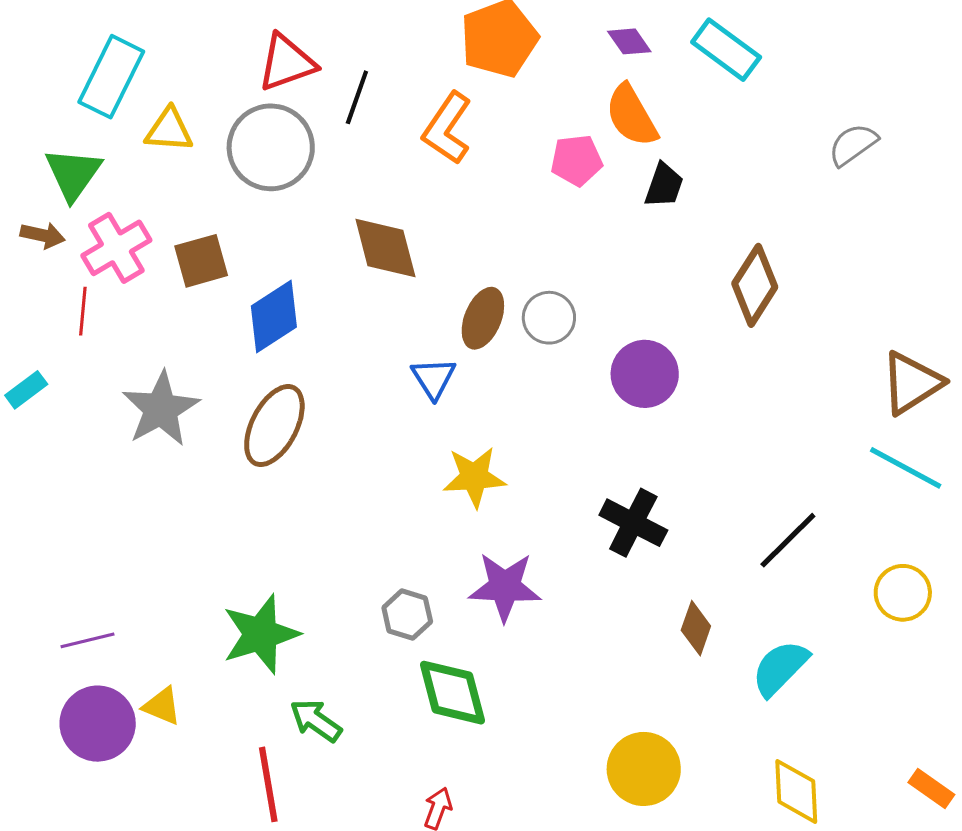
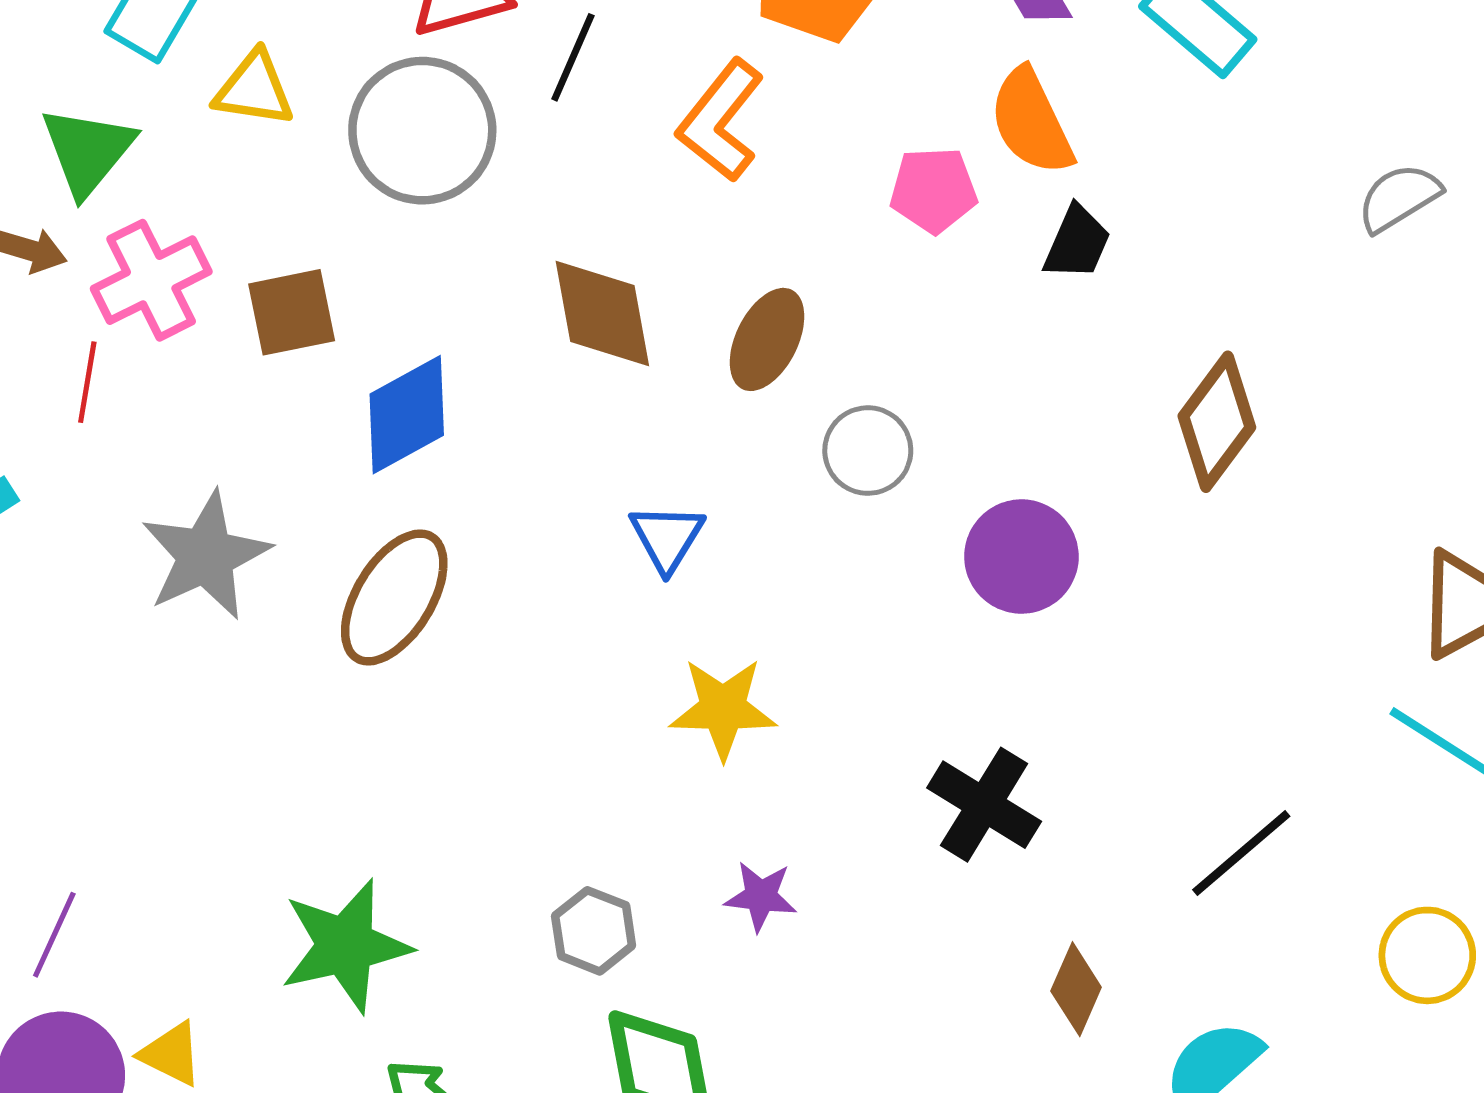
brown ellipse: (483, 318) -> (767, 339), moved
purple star: (505, 587) -> (761, 896), size x0.6
purple line: (87, 640) -> (54, 935), turned -56

